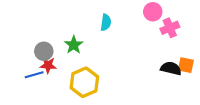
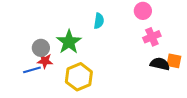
pink cross: (170, 28) -> (152, 37), moved
green star: (74, 45) -> (69, 42), size x1.4

